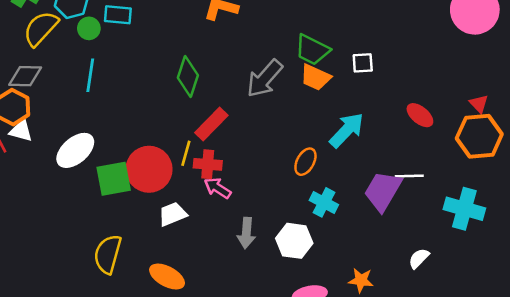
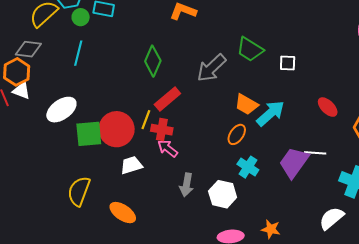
orange trapezoid: (315, 77) -> (246, 104), moved
white semicircle: (419, 258) -> (331, 218), moved, size x1.5

